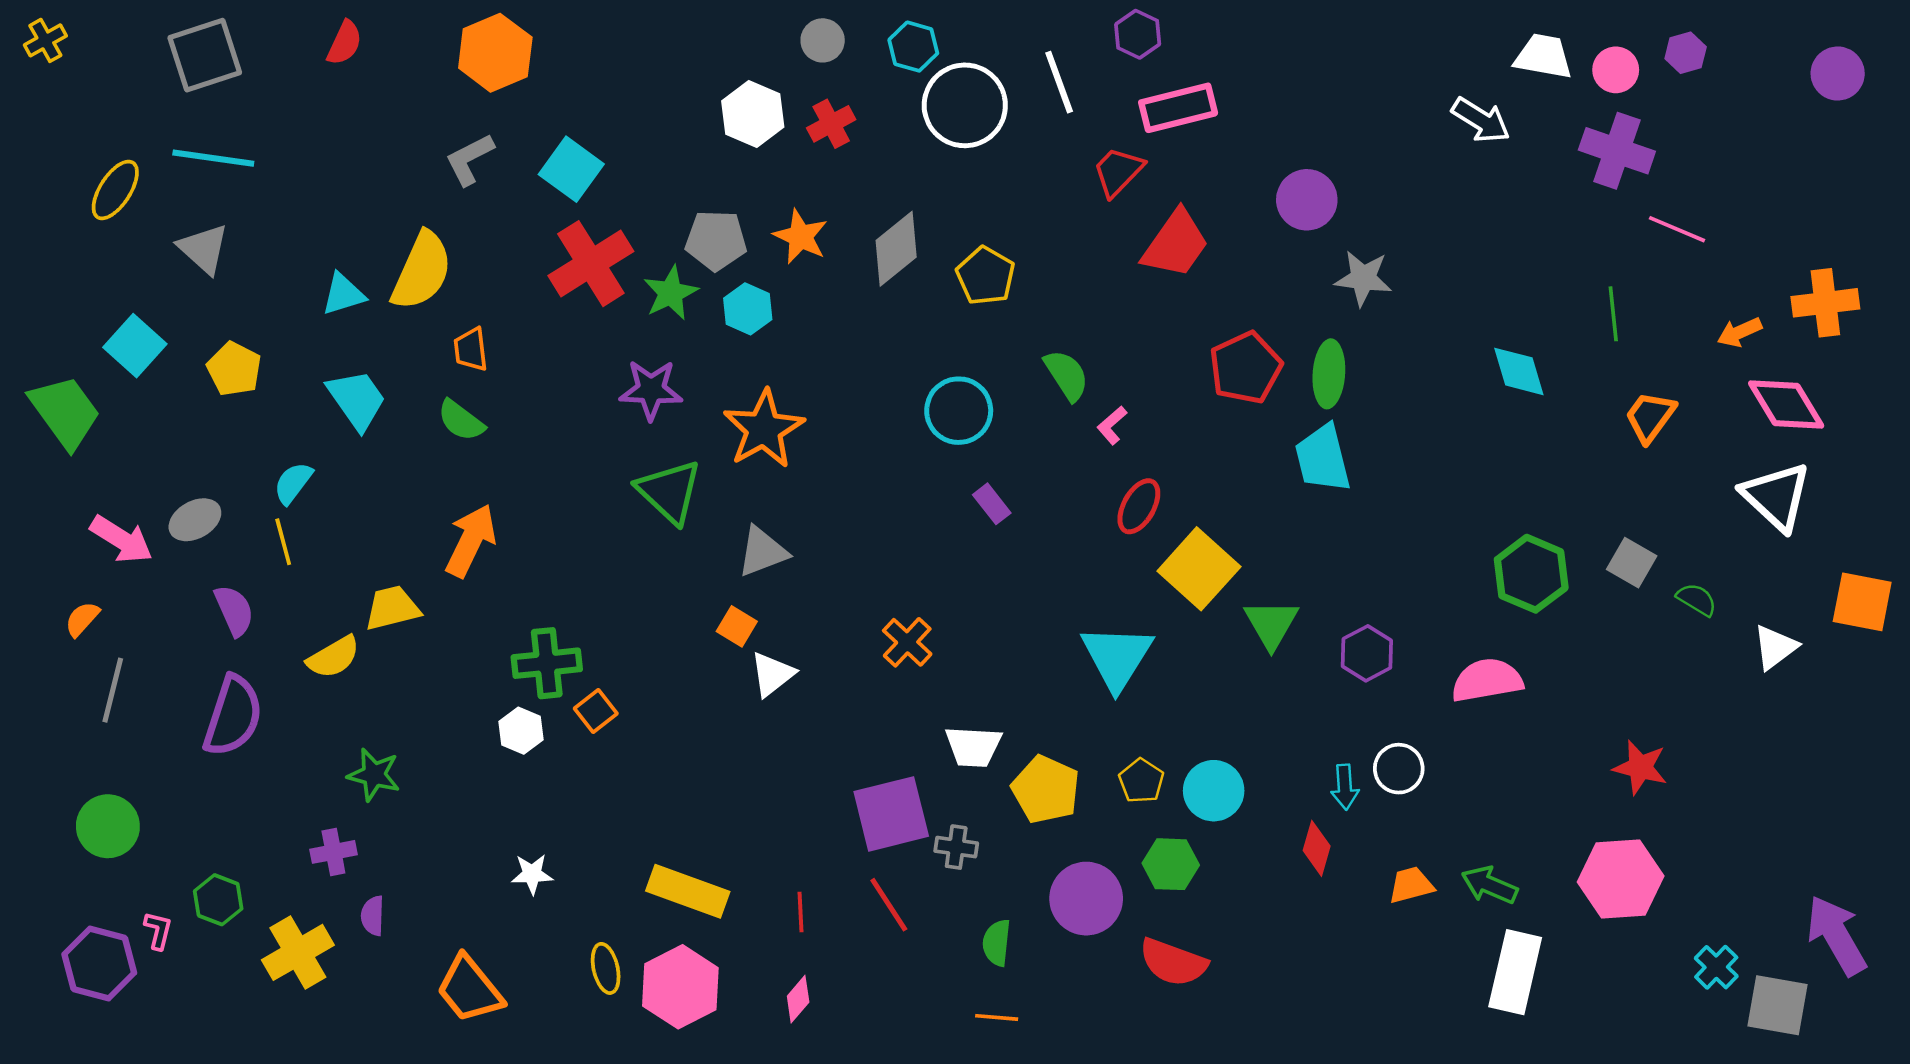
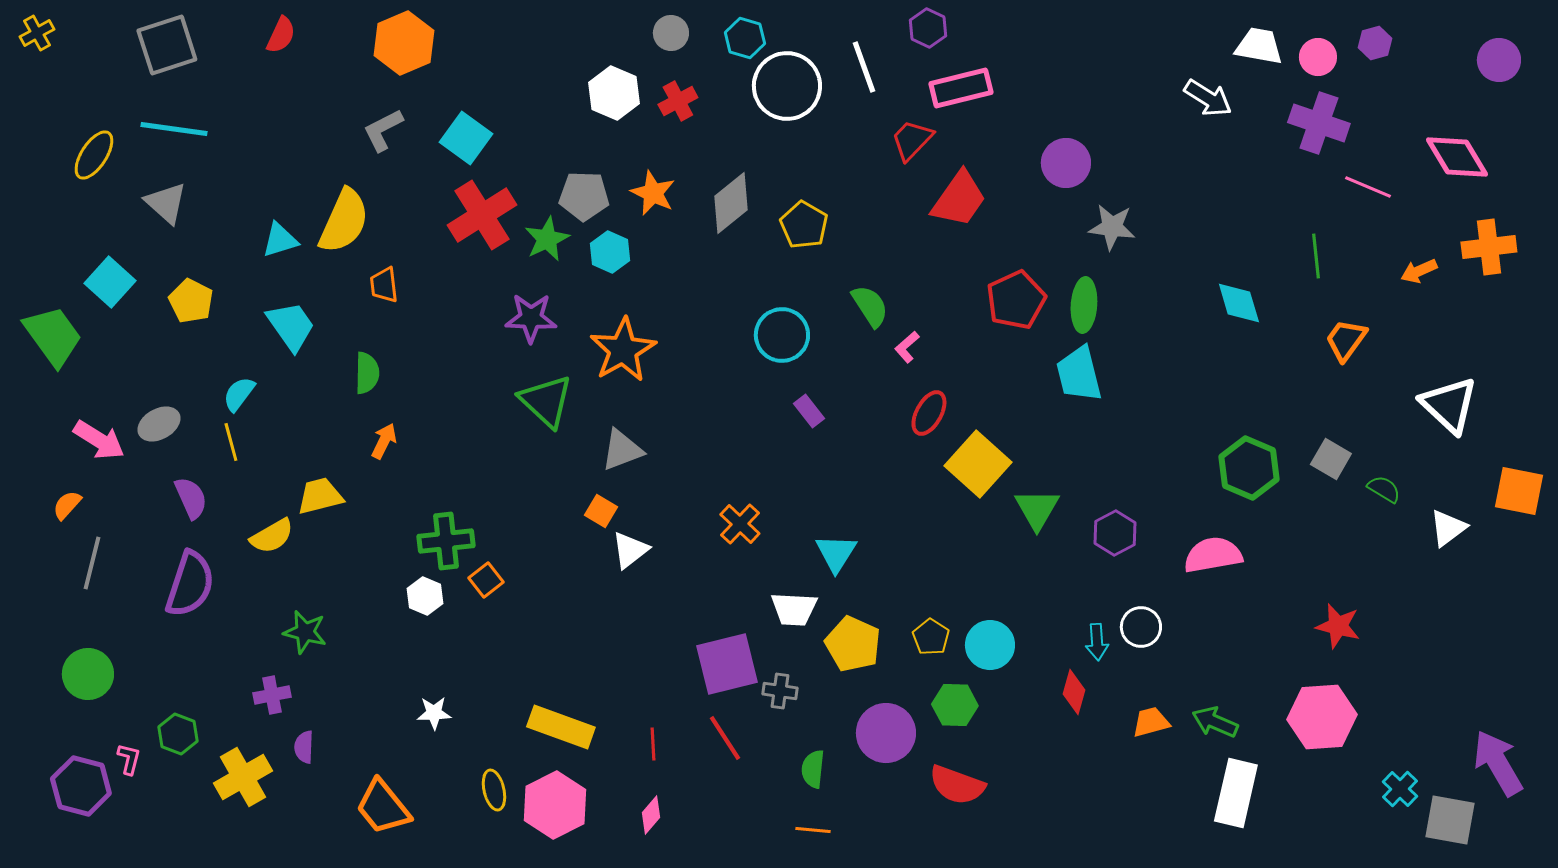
pink diamond: (1786, 405) -> (1457, 157), moved
green semicircle: (461, 420) -> (367, 373), moved, turned -126
orange arrow: (471, 541) -> (384, 441), size x0.6
cyan triangle: (1117, 657) -> (836, 553), moved, size x0.7

